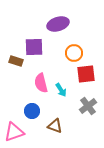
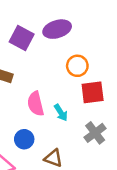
purple square: (34, 47) -> (22, 38), moved, turned 30

